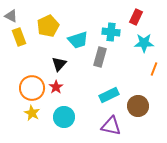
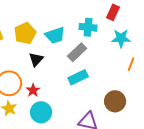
yellow pentagon: (48, 26) -> (25, 33), moved
gray rectangle: (100, 57) -> (77, 52), turned 30
red star: (56, 87) -> (33, 90), moved
cyan rectangle: (109, 95) -> (78, 77), moved

